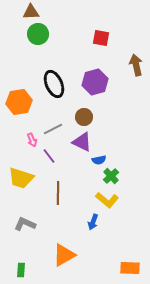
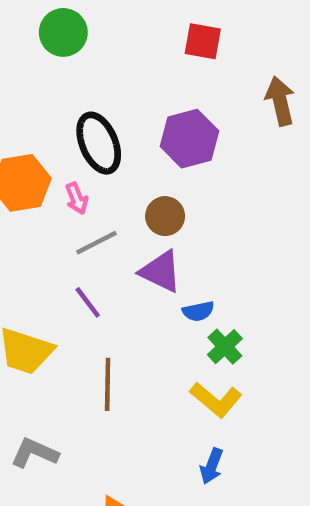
pink arrow: (32, 140) -> (77, 198), moved
blue arrow: (93, 222) -> (212, 466), moved

